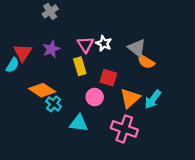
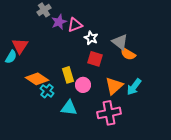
pink triangle: (86, 45) -> (75, 25), moved, turned 42
purple star: (51, 49) -> (59, 22), moved
yellow rectangle: (80, 66) -> (68, 75), moved
red square: (108, 78) -> (95, 59), moved
pink cross: (124, 129) -> (109, 113), turned -30

